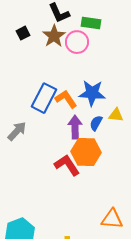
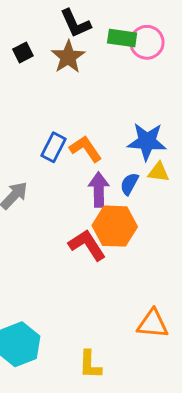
pink circle: (77, 42) -> (147, 42), moved
blue star: (92, 93) -> (147, 141), moved
blue rectangle: (44, 98) -> (54, 147), size x0.7

